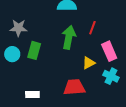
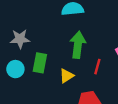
red line: (92, 28) -> (97, 67), moved
yellow triangle: (89, 63) -> (66, 76), moved

